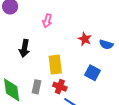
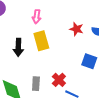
yellow rectangle: (55, 65) -> (41, 41), moved
red cross: (60, 87) -> (59, 80), turned 32

